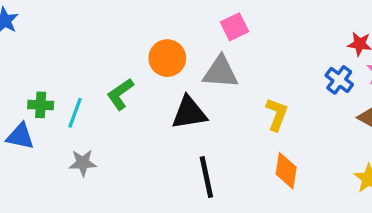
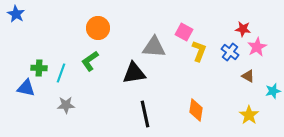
pink square: (235, 27) -> (184, 32), moved, turned -36
orange circle: (167, 58) -> (98, 28), moved
yellow L-shape: (277, 114) -> (199, 51), moved

